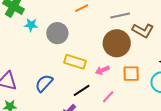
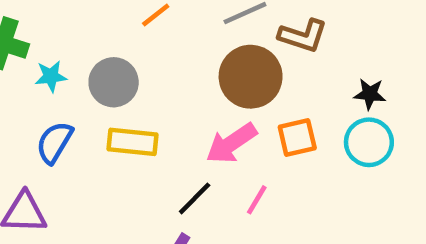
yellow rectangle: (75, 62) -> (132, 142), moved
pink arrow: (102, 70) -> (231, 143), size x1.6
blue semicircle: (44, 83) -> (54, 142), moved

